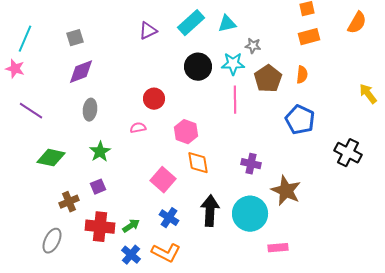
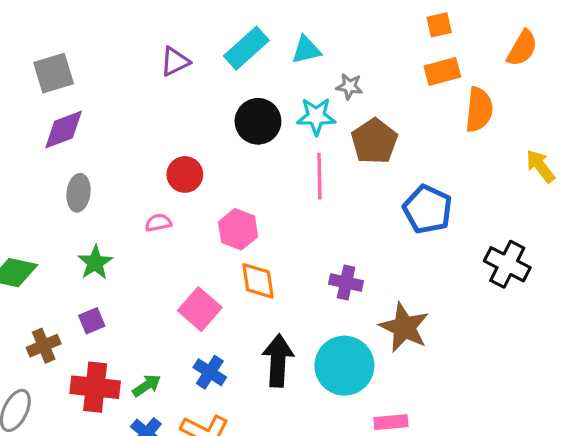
gray square: (75, 38) -> (54, 73), size x1.4
orange semicircle: (302, 75) -> (479, 110), moved, size x1.5

